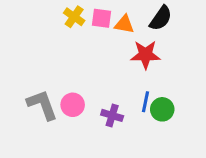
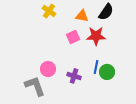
pink square: (101, 18) -> (73, 37), moved, turned -32
gray L-shape: (42, 105) -> (35, 86), moved

